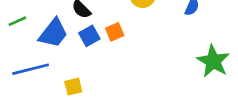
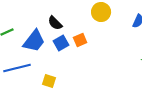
yellow square: (73, 87) -> (49, 81), turned 32

